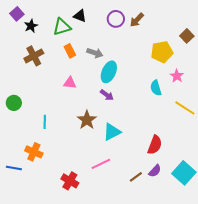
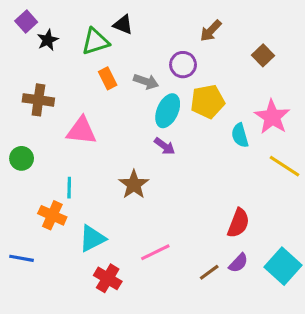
purple circle: (116, 19) -> (183, 65), moved
brown square: (187, 36) -> (263, 55), moved
yellow pentagon: (162, 52) -> (208, 101), moved
brown cross: (34, 56) -> (38, 100), moved, turned 36
pink star: (177, 76) -> (272, 117), size x1.6
pink triangle: (70, 83) -> (82, 131), moved, size x1.5
cyan triangle: (112, 132) -> (92, 238), moved
orange cross: (34, 152) -> (52, 215), moved

